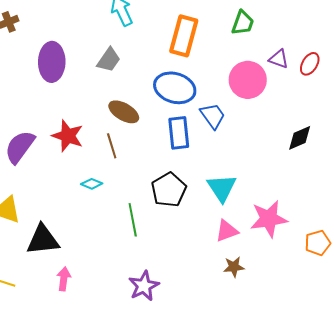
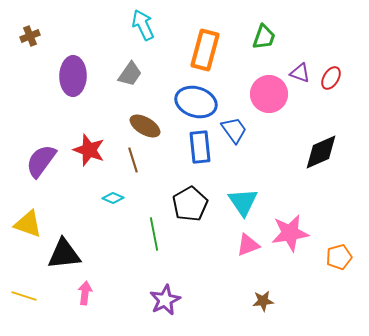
black diamond: (300, 138) -> (321, 152), size x1.4
brown star: (234, 267) -> (263, 301), moved

